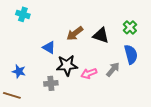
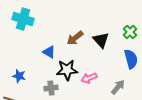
cyan cross: (23, 14) -> (23, 19), size x1.5
black triangle: (101, 35) -> (101, 40), turned 30
gray arrow: (113, 69) -> (118, 87), moved

